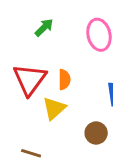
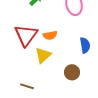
orange semicircle: (64, 80) -> (50, 35), turned 80

